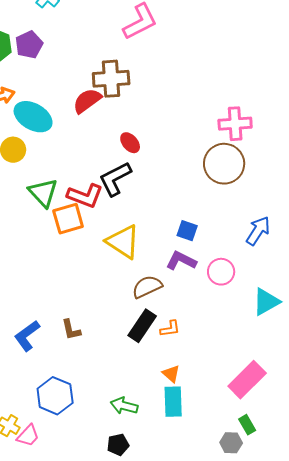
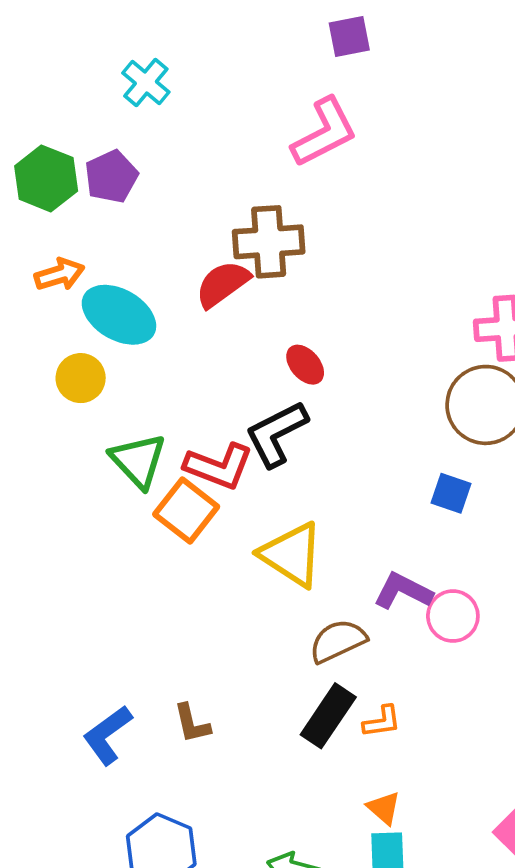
orange square: (68, 219) -> (186, 510), turned -36
blue square: (187, 231) -> (451, 493), moved
pink circle: (221, 272) -> (453, 616), moved

